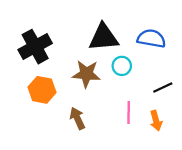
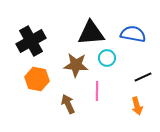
pink line: (129, 113) -> (97, 91), moved

